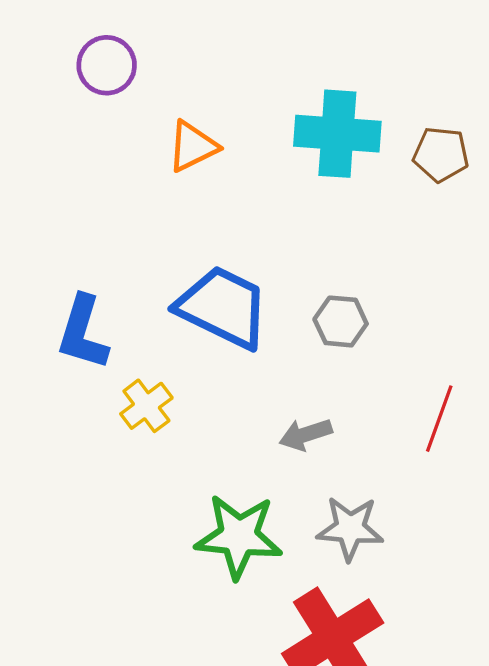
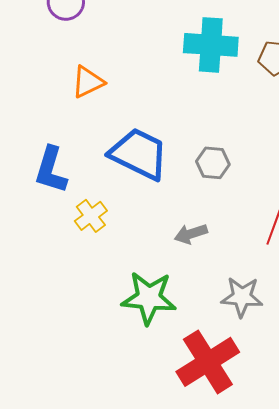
orange triangle: (193, 146) -> (88, 82), moved
gray star: (350, 528) -> (242, 297), moved

